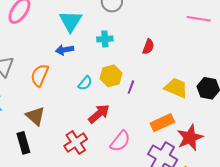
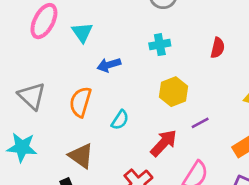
cyan triangle: (71, 21) -> (82, 32), moved, size x0.7
cyan semicircle: (85, 83) -> (120, 120), moved
purple line: (131, 87) -> (200, 123), moved, turned 48

